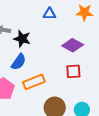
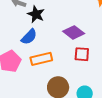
purple diamond: (73, 45) -> (74, 32), moved

